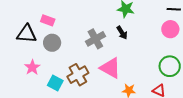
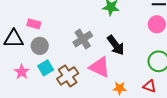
black arrow: (122, 33) -> (116, 45), moved, size x1.5
cyan square: (55, 83) -> (46, 68), moved, turned 35

